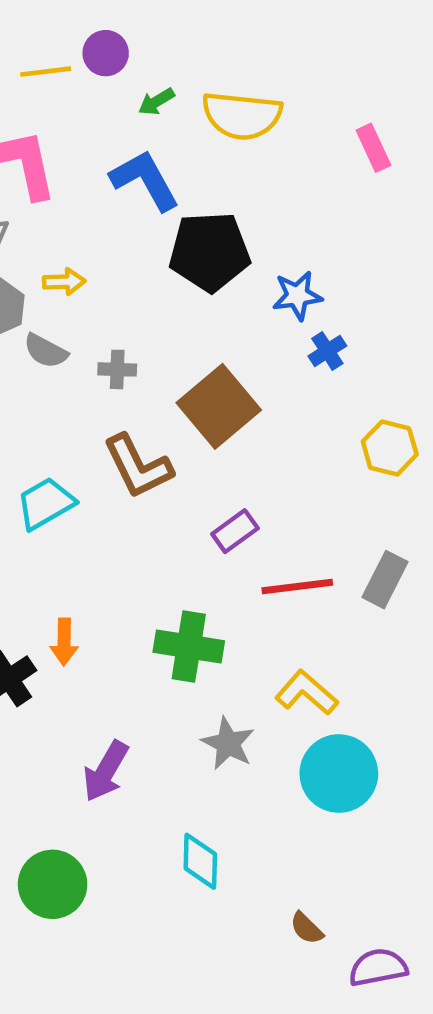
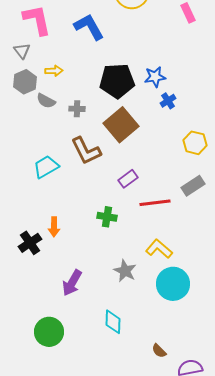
black pentagon: (210, 252) -> (117, 81), moved
gray rectangle: (385, 580) -> (193, 186), moved, turned 30
green cross: (189, 647) -> (107, 217), moved, size x0.7

